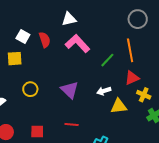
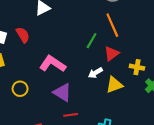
pink L-shape: (77, 44) -> (53, 64), moved
red triangle: (132, 78) -> (112, 54), moved
purple triangle: (70, 90) -> (62, 92), moved

